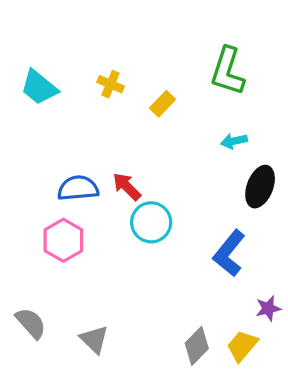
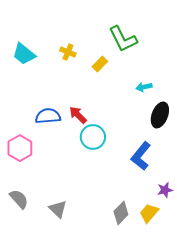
green L-shape: (228, 71) -> (123, 39), moved, turned -44
pink hexagon: (63, 240) -> (20, 148), moved

